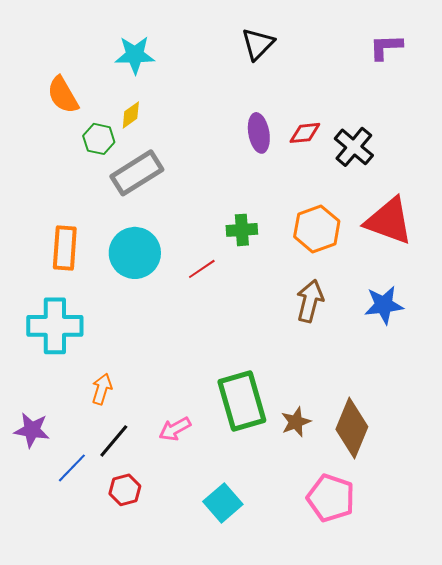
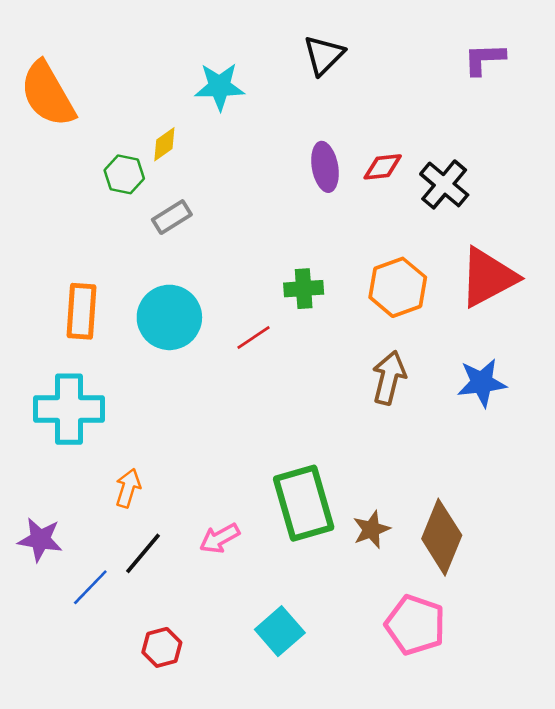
cyan star: (135, 55) -> (220, 87), moved
orange semicircle: (63, 95) -> (48, 94), moved, size x1.4
gray rectangle: (137, 173) -> (172, 217), size x0.6
red triangle: (389, 221) -> (488, 277), turned -48
red hexagon: (125, 490) -> (162, 647), moved

